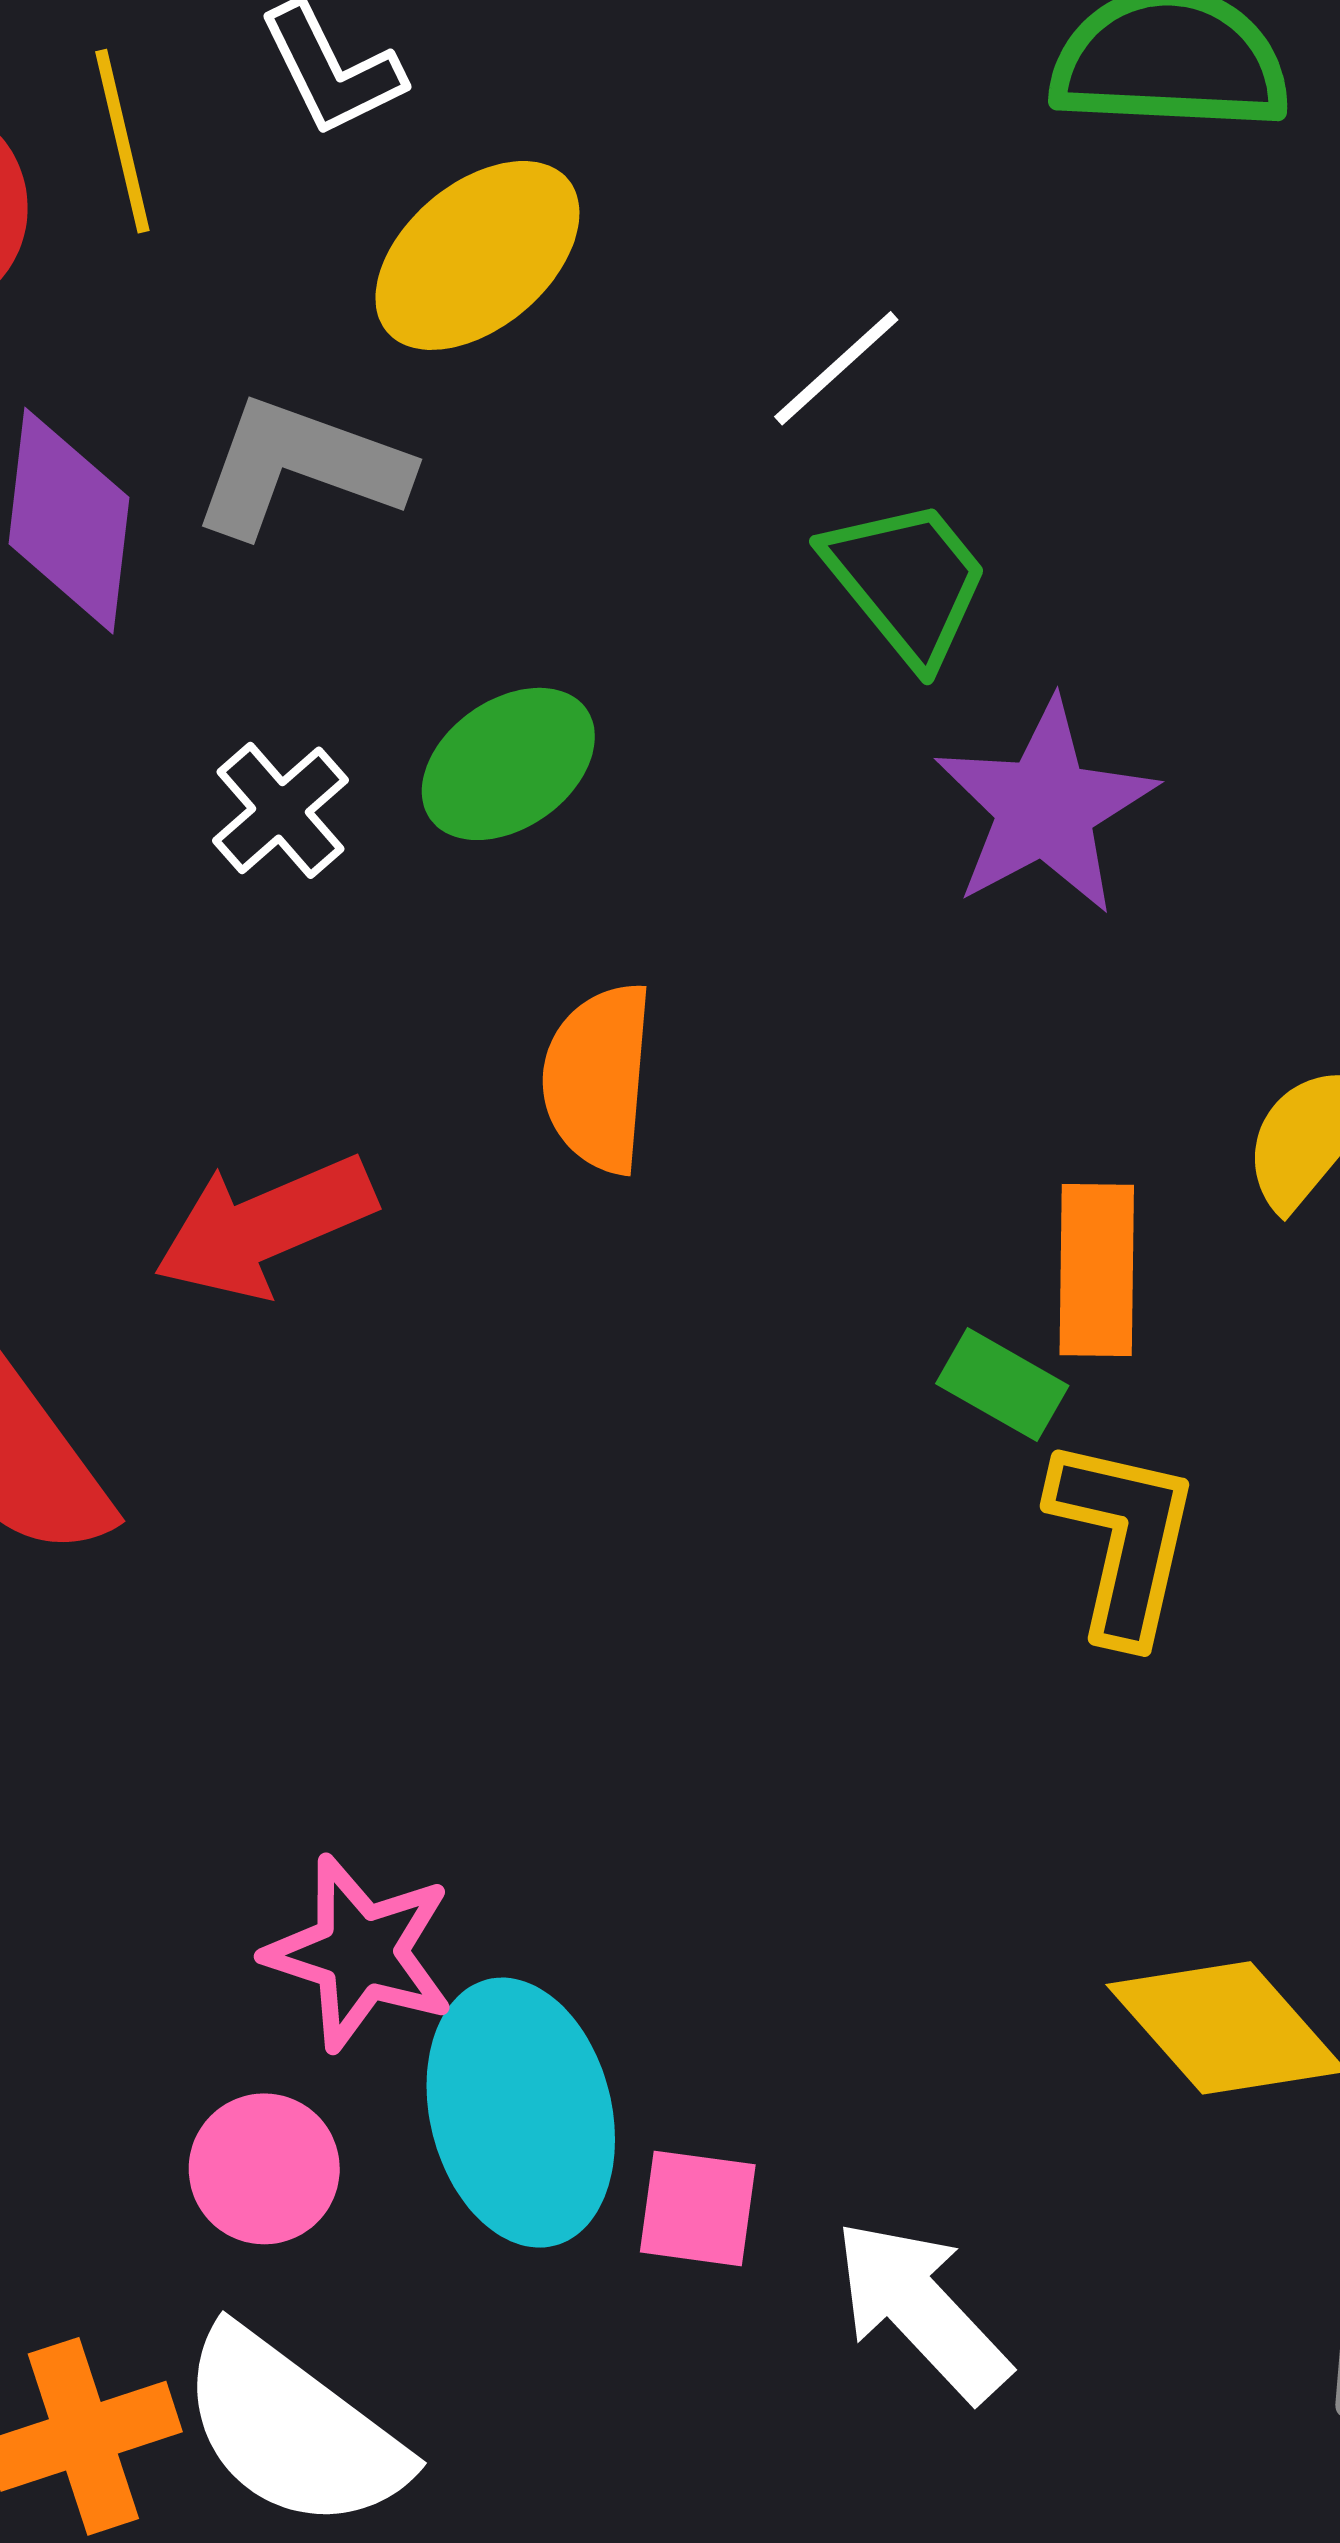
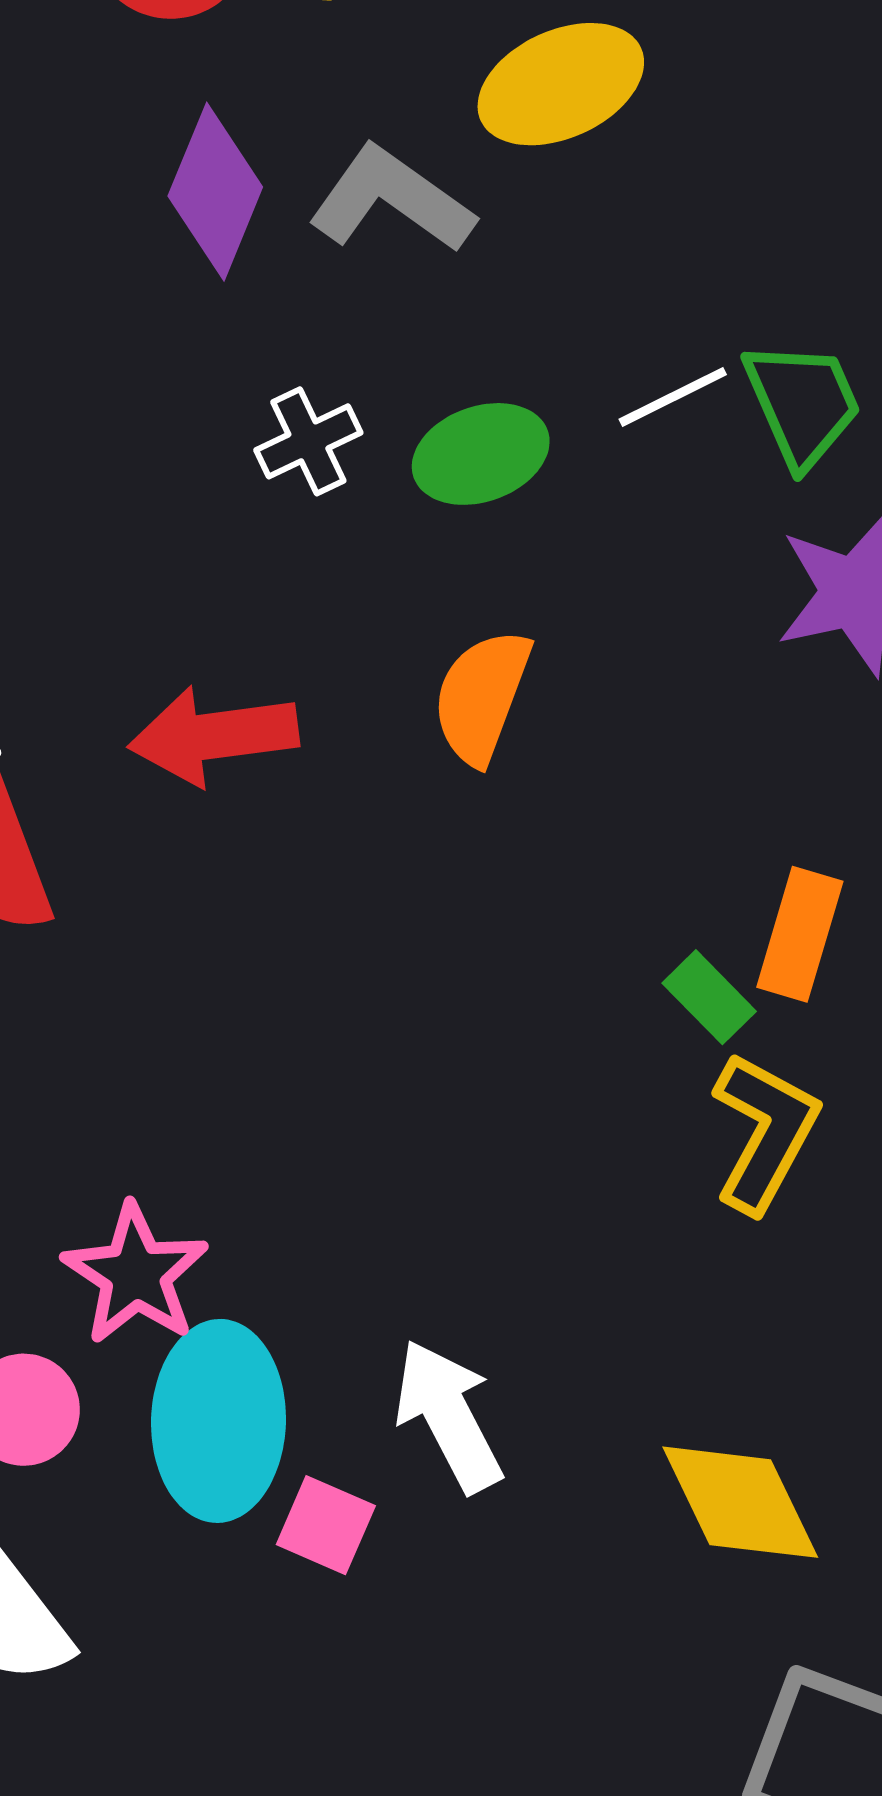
white line: (836, 368) -> (673, 397), moved
white arrow: (921, 2310) -> (448, 1416), moved

